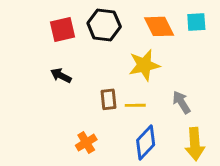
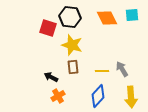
red square: (62, 29) -> (48, 28), moved, turned 30
yellow star: (144, 65) -> (72, 45), moved, turned 30
black arrow: (61, 76) -> (51, 77), moved
yellow line: (135, 105) -> (102, 71), moved

